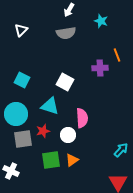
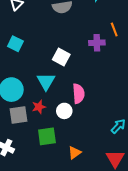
cyan square: (22, 80) -> (15, 44), moved
cyan triangle: (50, 106) -> (46, 81), turned 42
orange triangle: (72, 160) -> (74, 153), moved

